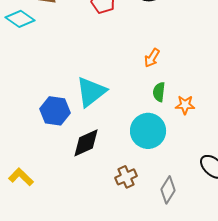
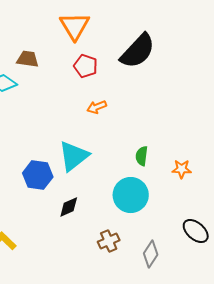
orange arrow: (152, 58) -> (97, 107), moved, turned 36
orange star: (185, 105) -> (182, 169), moved
black diamond: (86, 143) -> (69, 207), size x0.7

